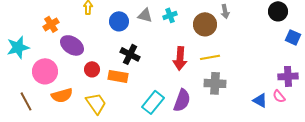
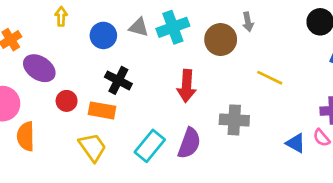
cyan cross: (170, 15) -> (173, 27), size x1.6
yellow line: (210, 57) -> (270, 78), moved, turned 36
orange semicircle: (62, 95) -> (26, 136), turned 105
yellow trapezoid: (96, 103) -> (92, 147), moved

